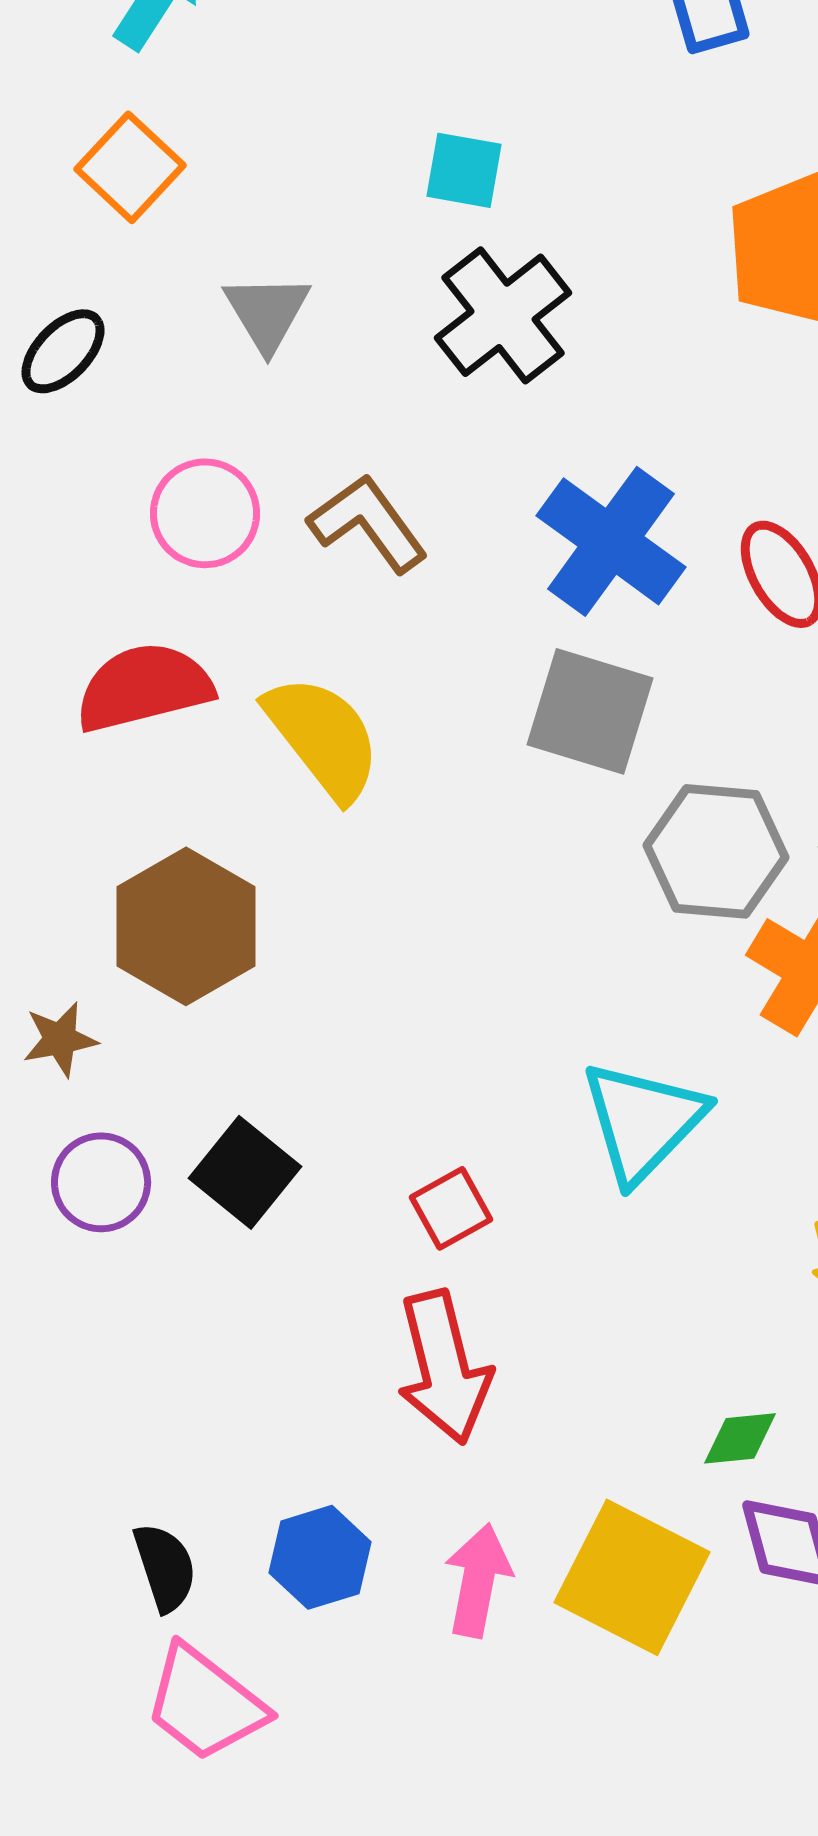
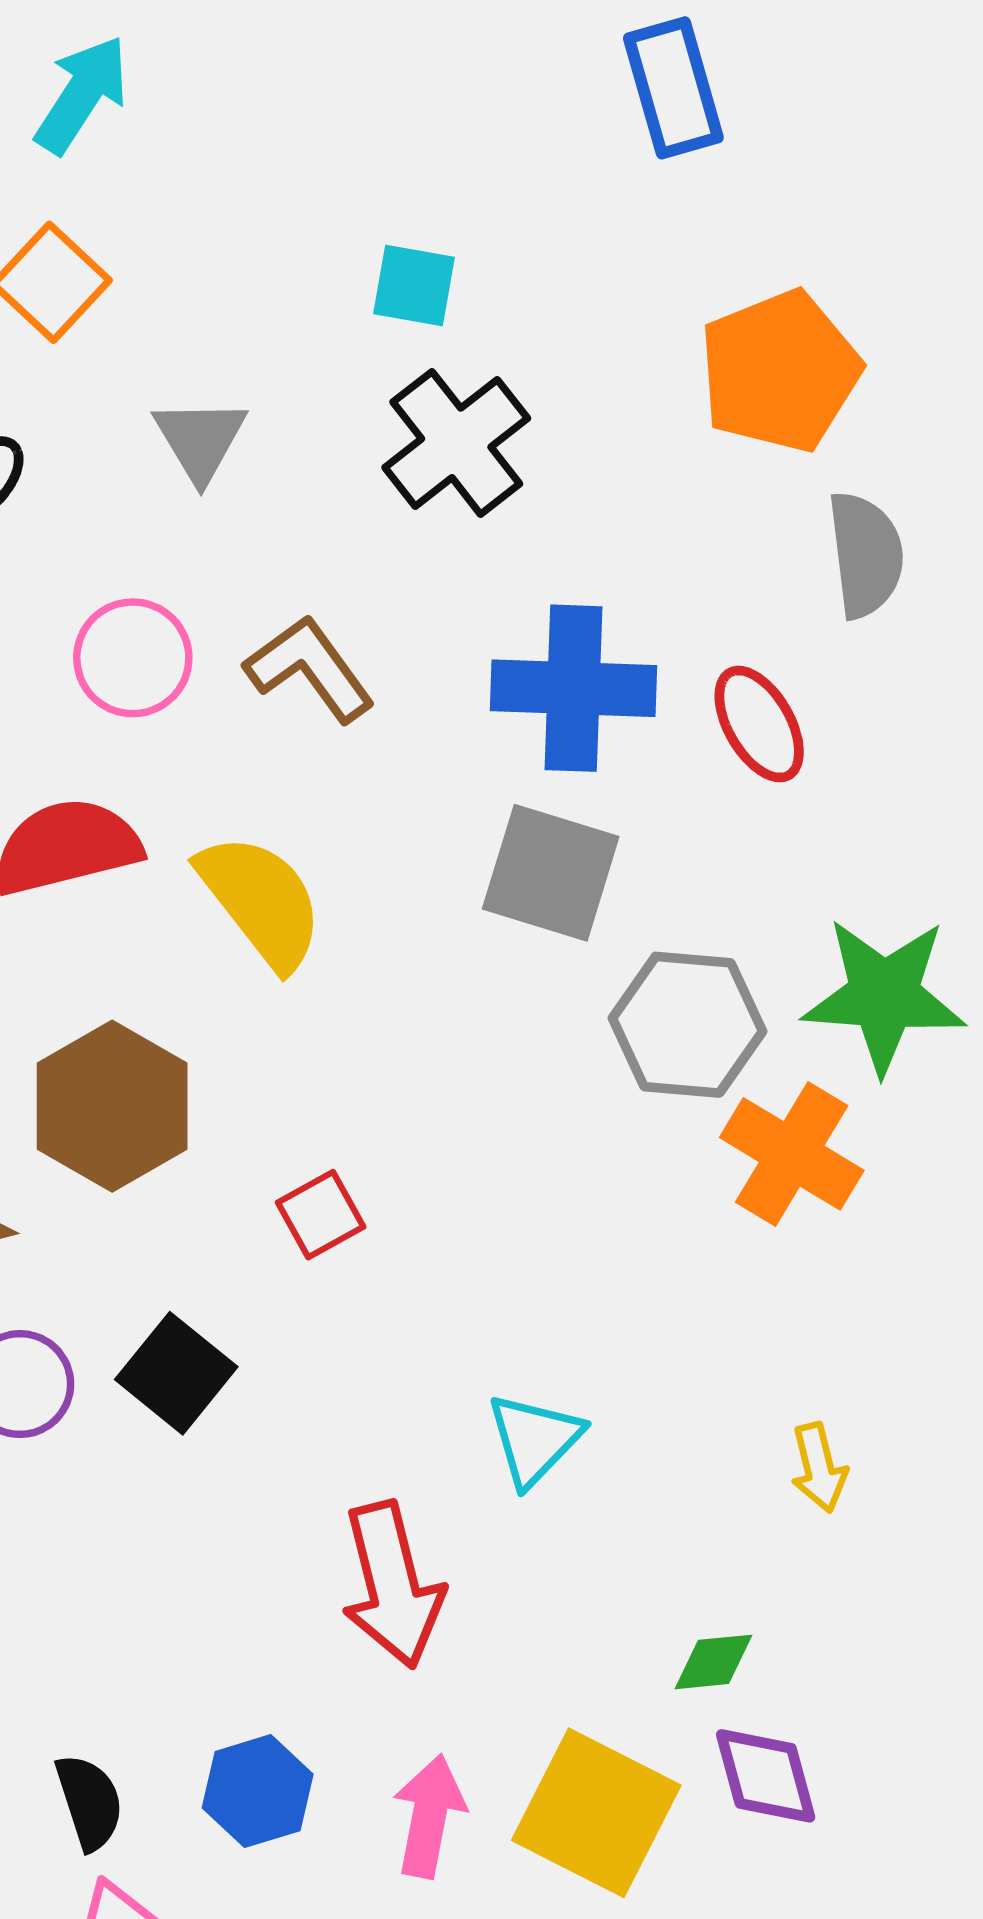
blue cross: (611, 541) -> (574, 688), turned -34
cyan triangle: (643, 1121) -> (534, 1439), moved, size x0.7
red square: (451, 1208) -> (321, 1215), moved

